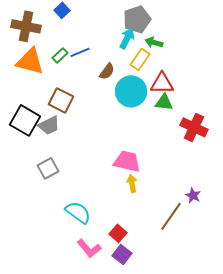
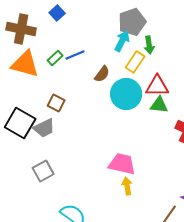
green arrow: (154, 42) -> (149, 45), turned -114
brown square: (61, 100) -> (56, 103), size x0.7

